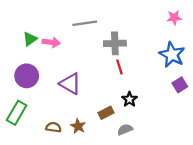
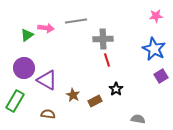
pink arrow: (51, 42) -> (46, 28), moved
purple triangle: (70, 84) -> (47, 80), moved
brown star: (78, 126) -> (73, 95), moved
gray semicircle: (125, 130) -> (138, 119), moved, turned 32

